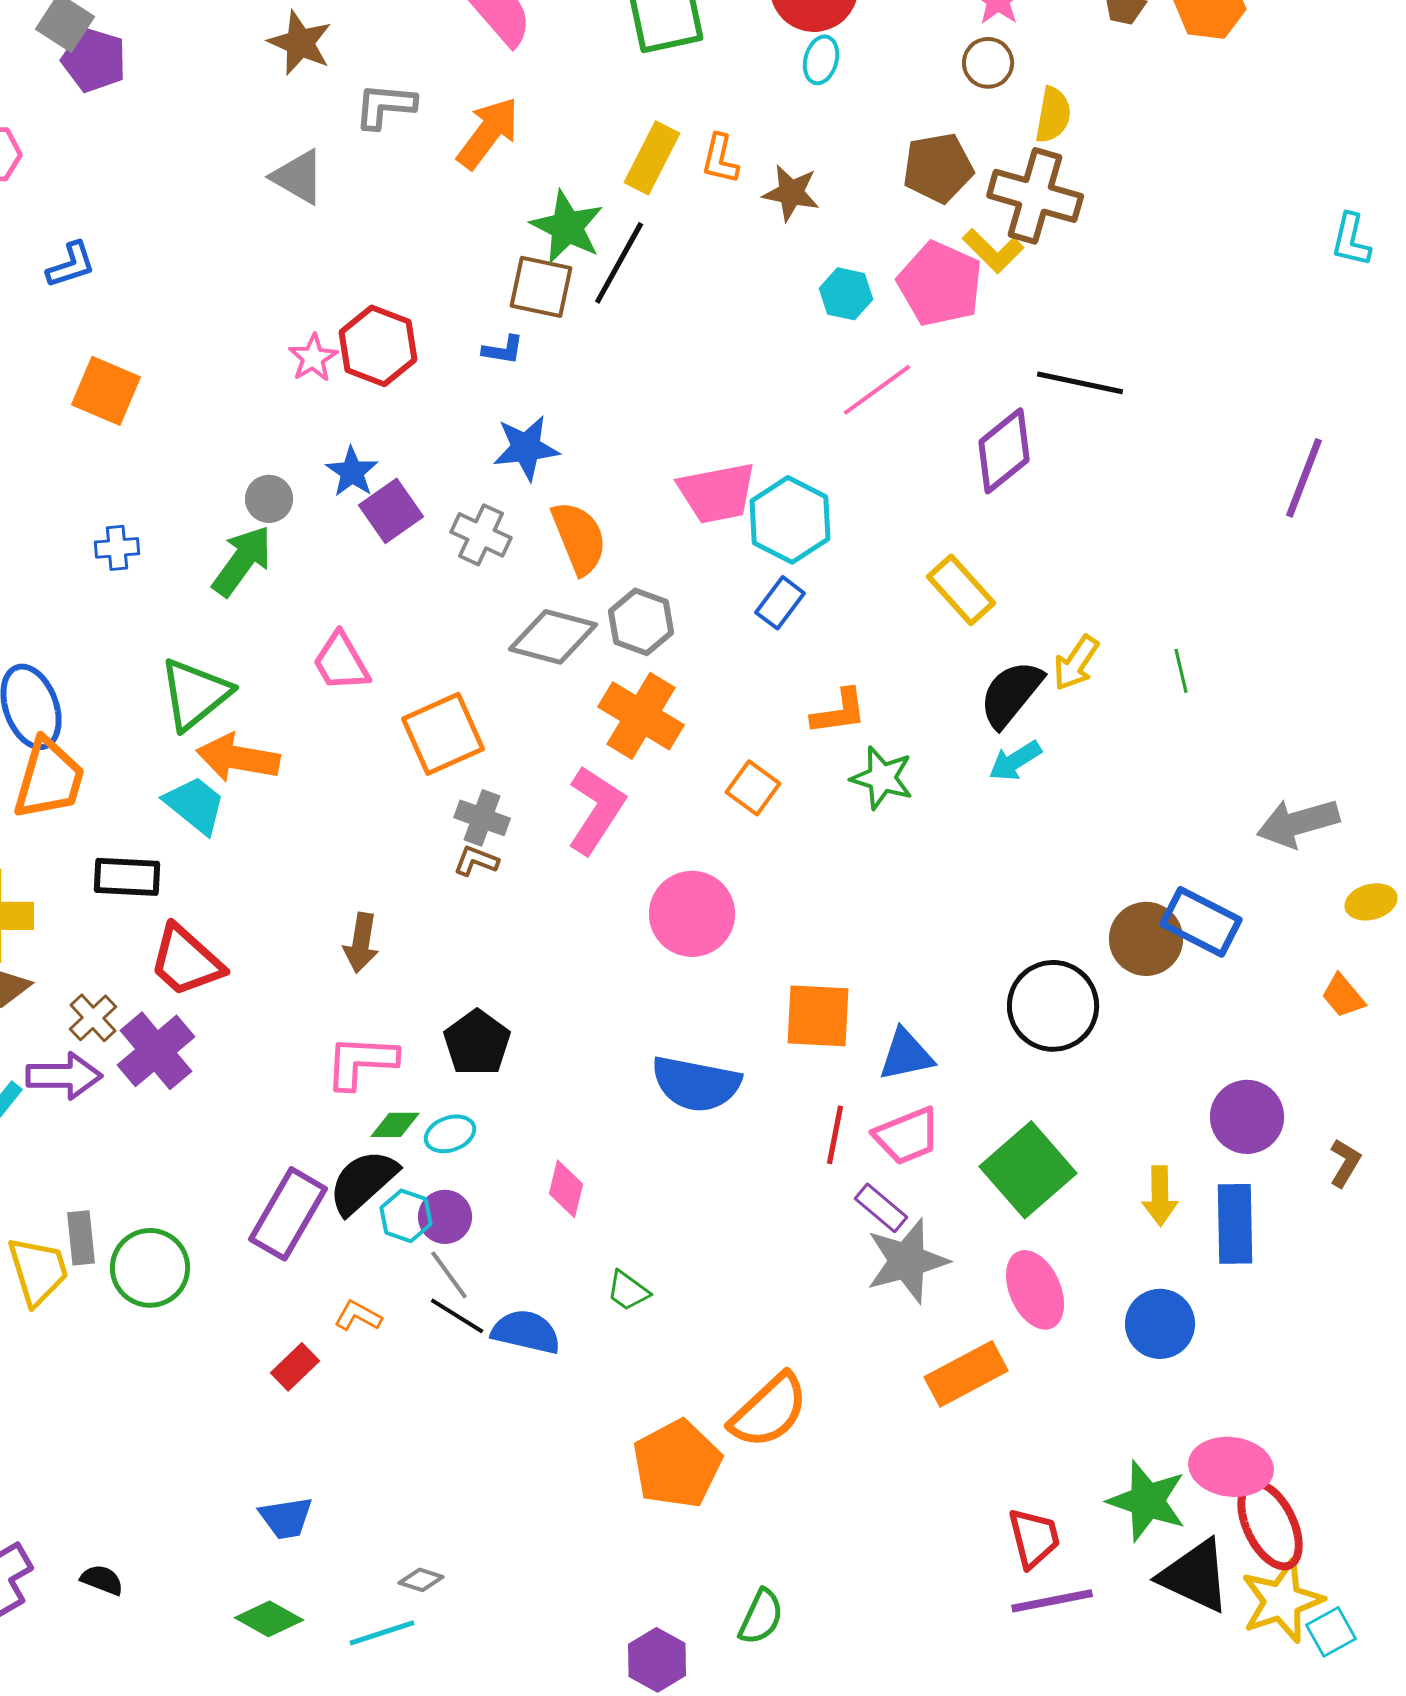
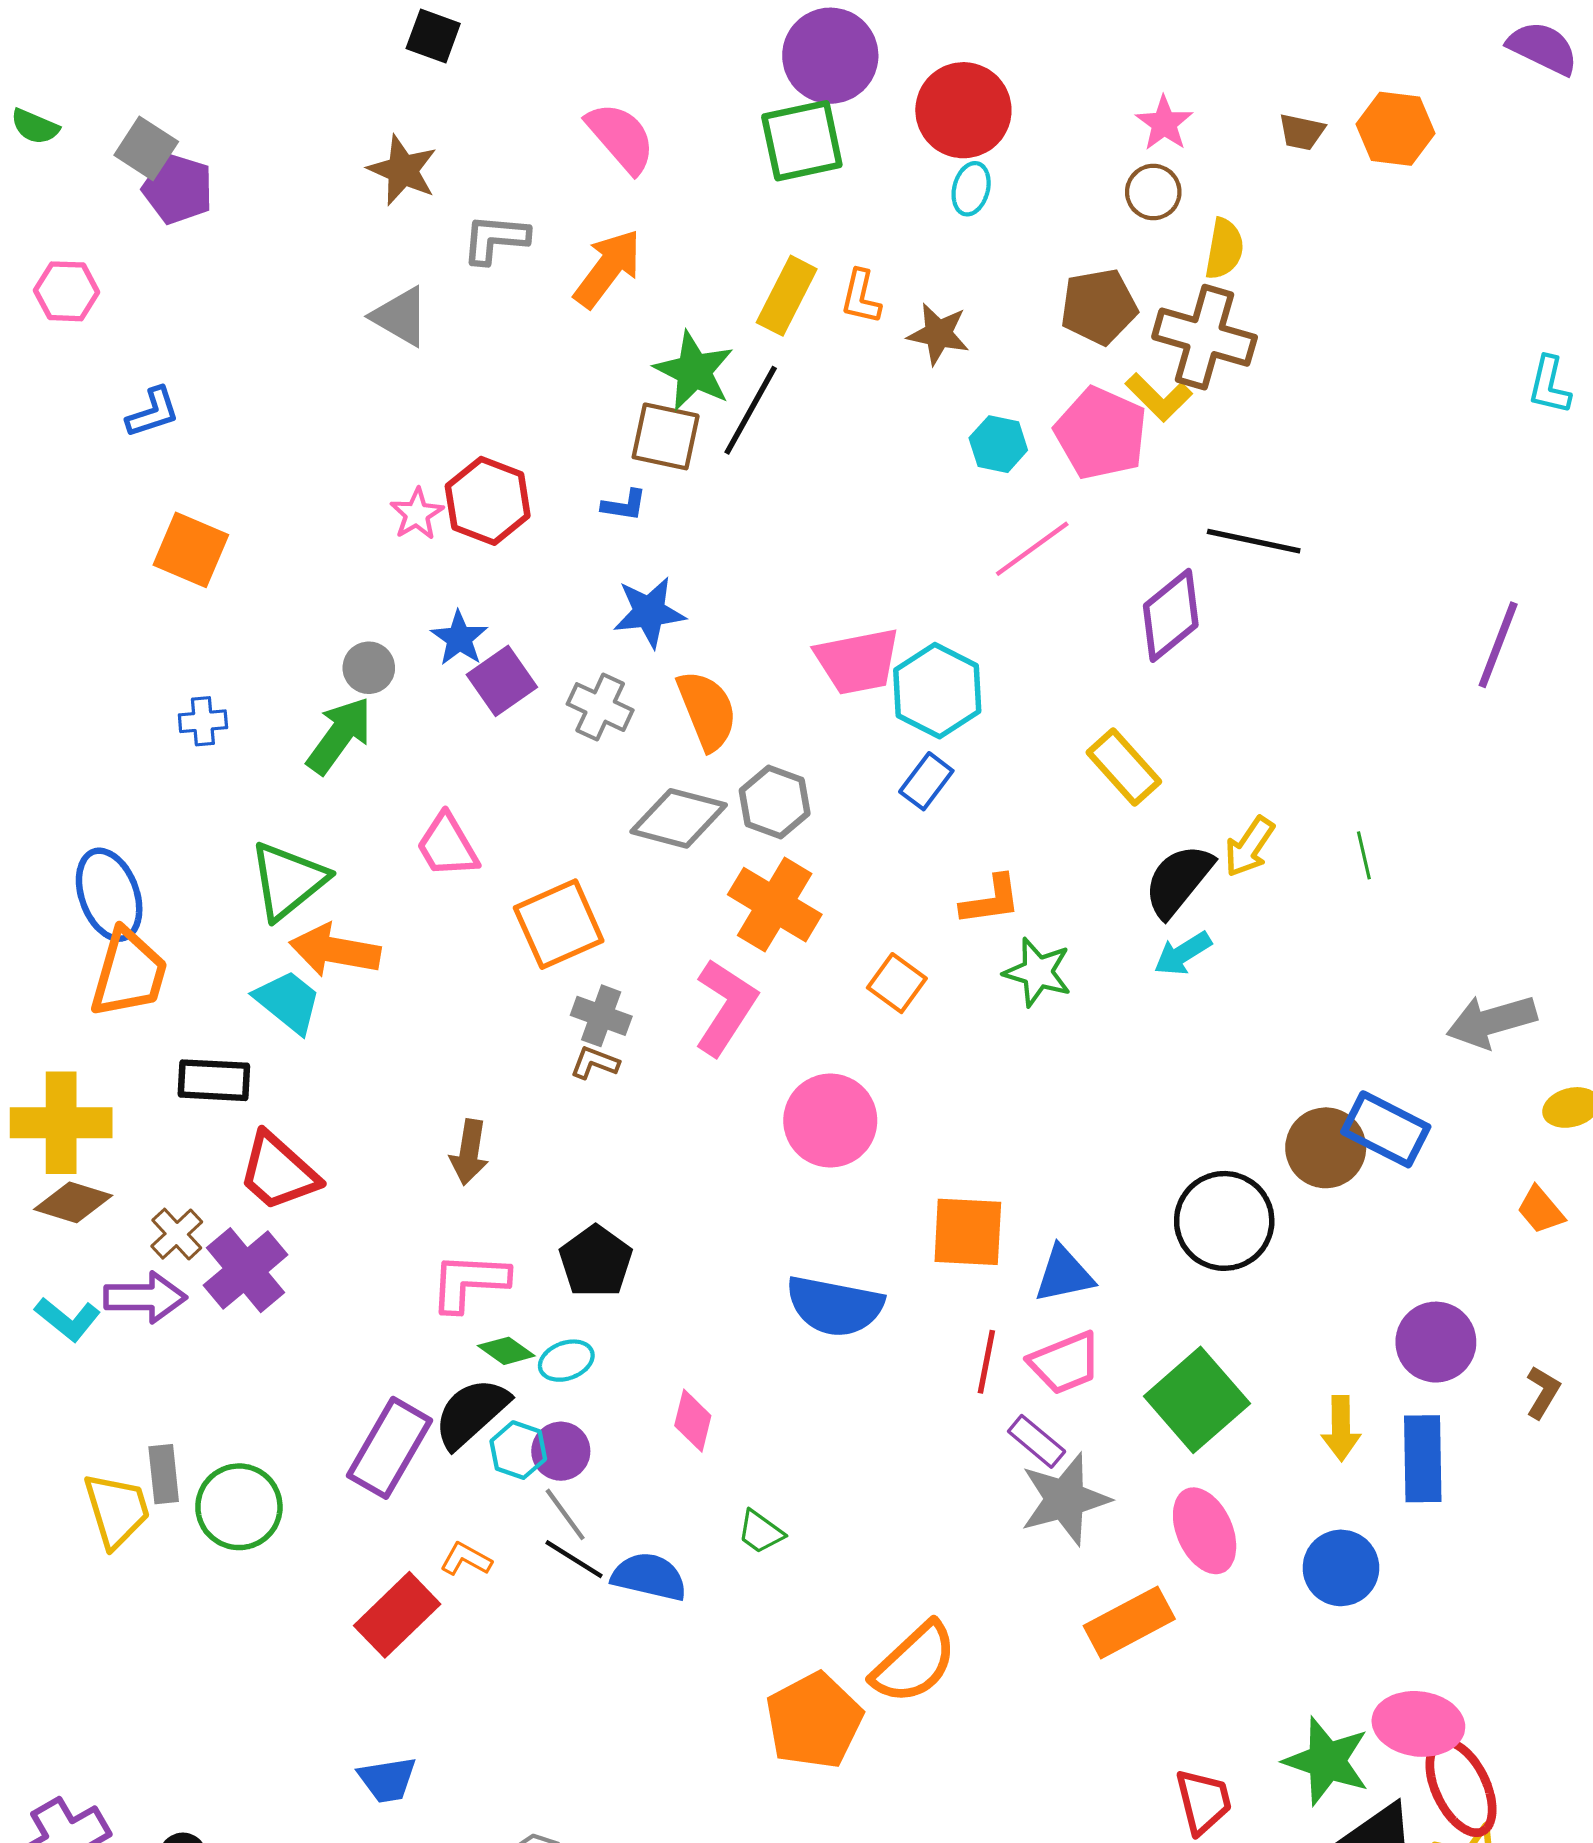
green diamond: (395, 1125) -> (506, 1351), turned 36
red rectangle: (295, 1367) -> (397, 1615), size x1.6

